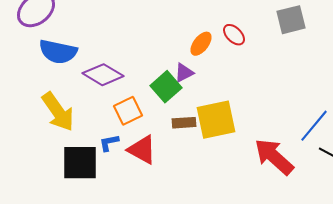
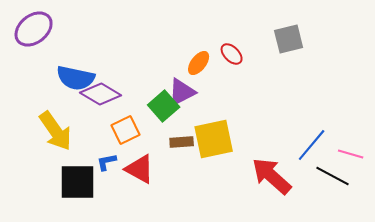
blue semicircle: (58, 52) -> (76, 78), moved
purple triangle: (184, 73) -> (182, 92), size x1.4

